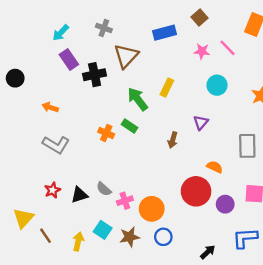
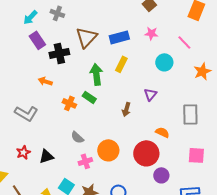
gray cross: (104, 28) -> (57, 13), moved
blue rectangle: (165, 33) -> (119, 37), moved
pink line: (228, 48) -> (184, 42), moved
green arrow: (138, 99) -> (96, 74), turned 30
orange arrow: (50, 107) -> (45, 81), moved
gray semicircle: (104, 189) -> (77, 137), moved
purple circle: (225, 204) -> (161, 175), moved
orange circle: (152, 209) -> (108, 150), moved

